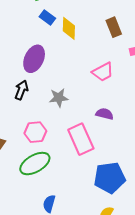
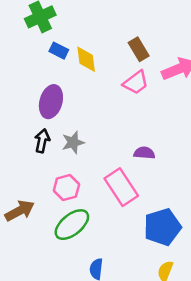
pink trapezoid: (103, 72) -> (136, 83), moved
gray star: (59, 98) -> (73, 142), moved

